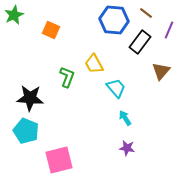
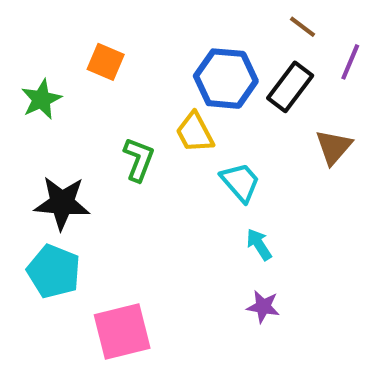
green star: (14, 15) -> (41, 99), moved
blue hexagon: (114, 20) -> (226, 79), moved

